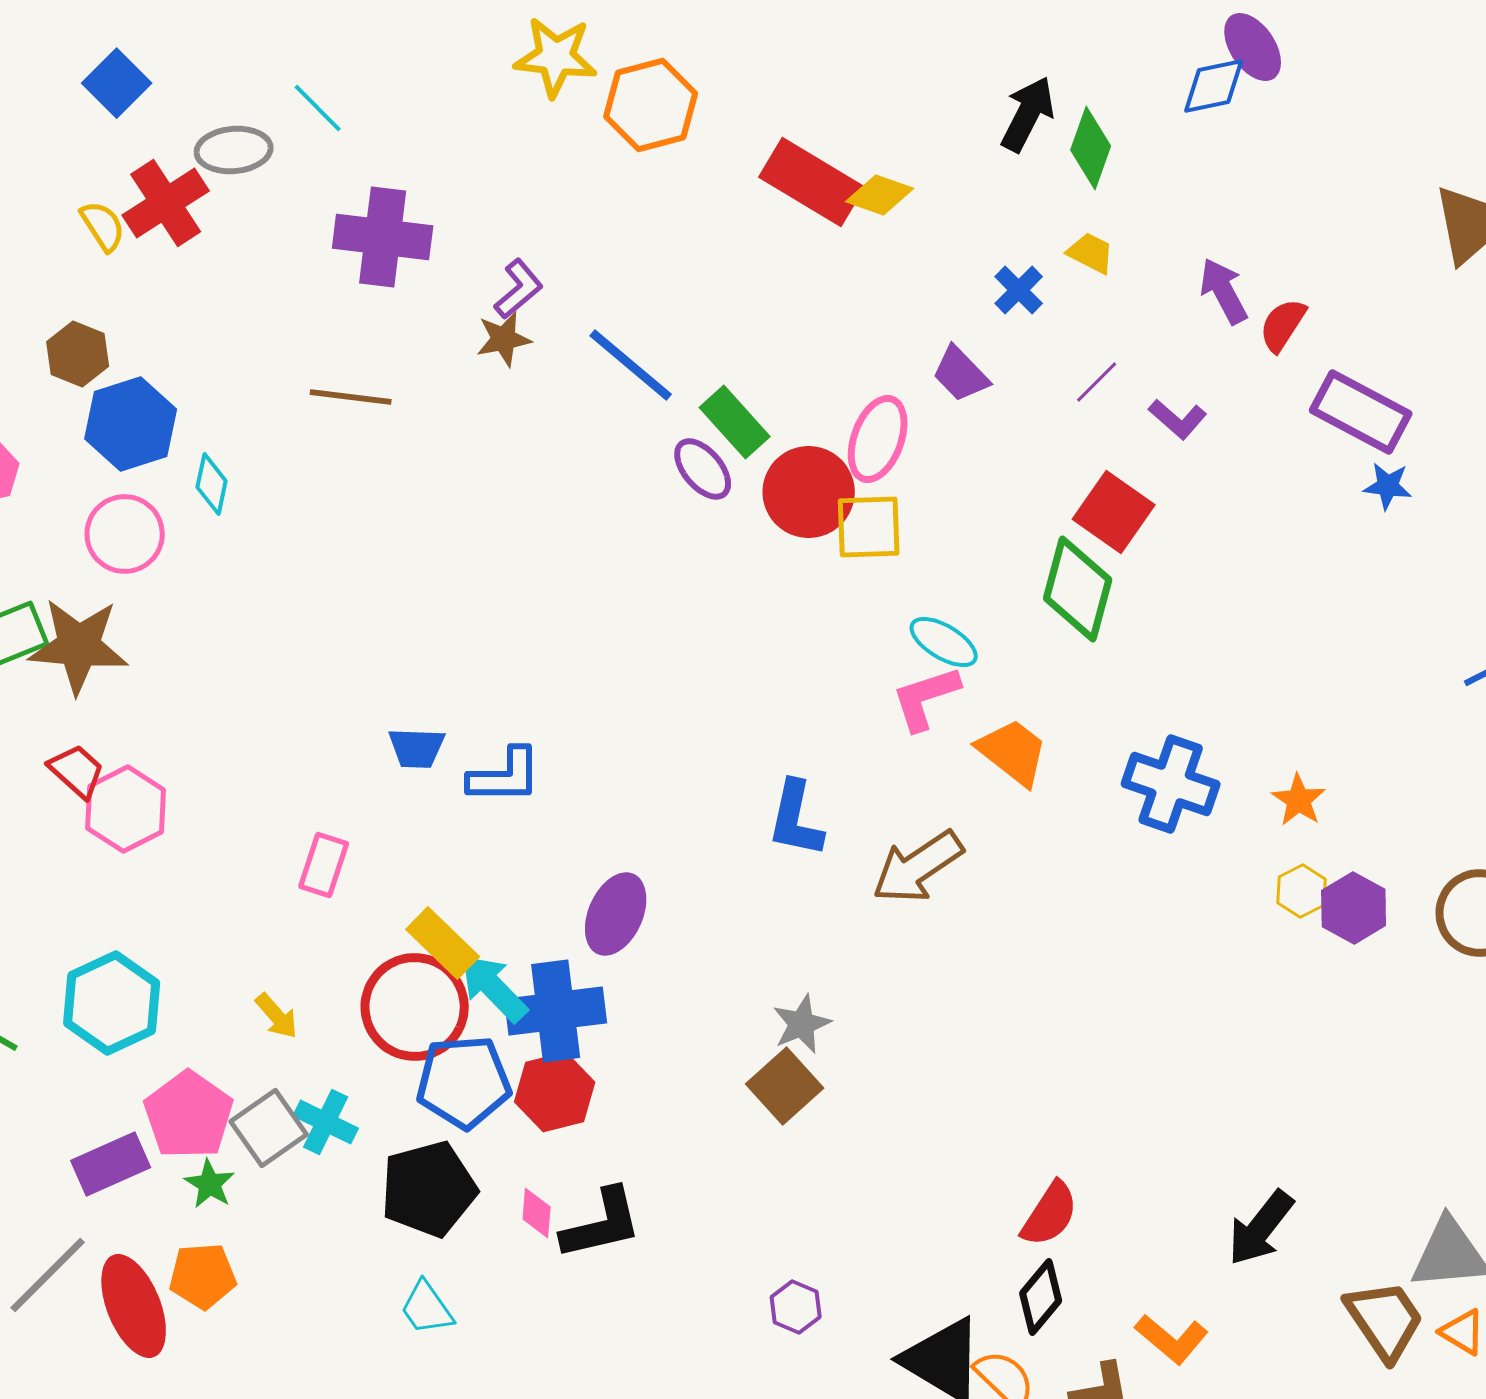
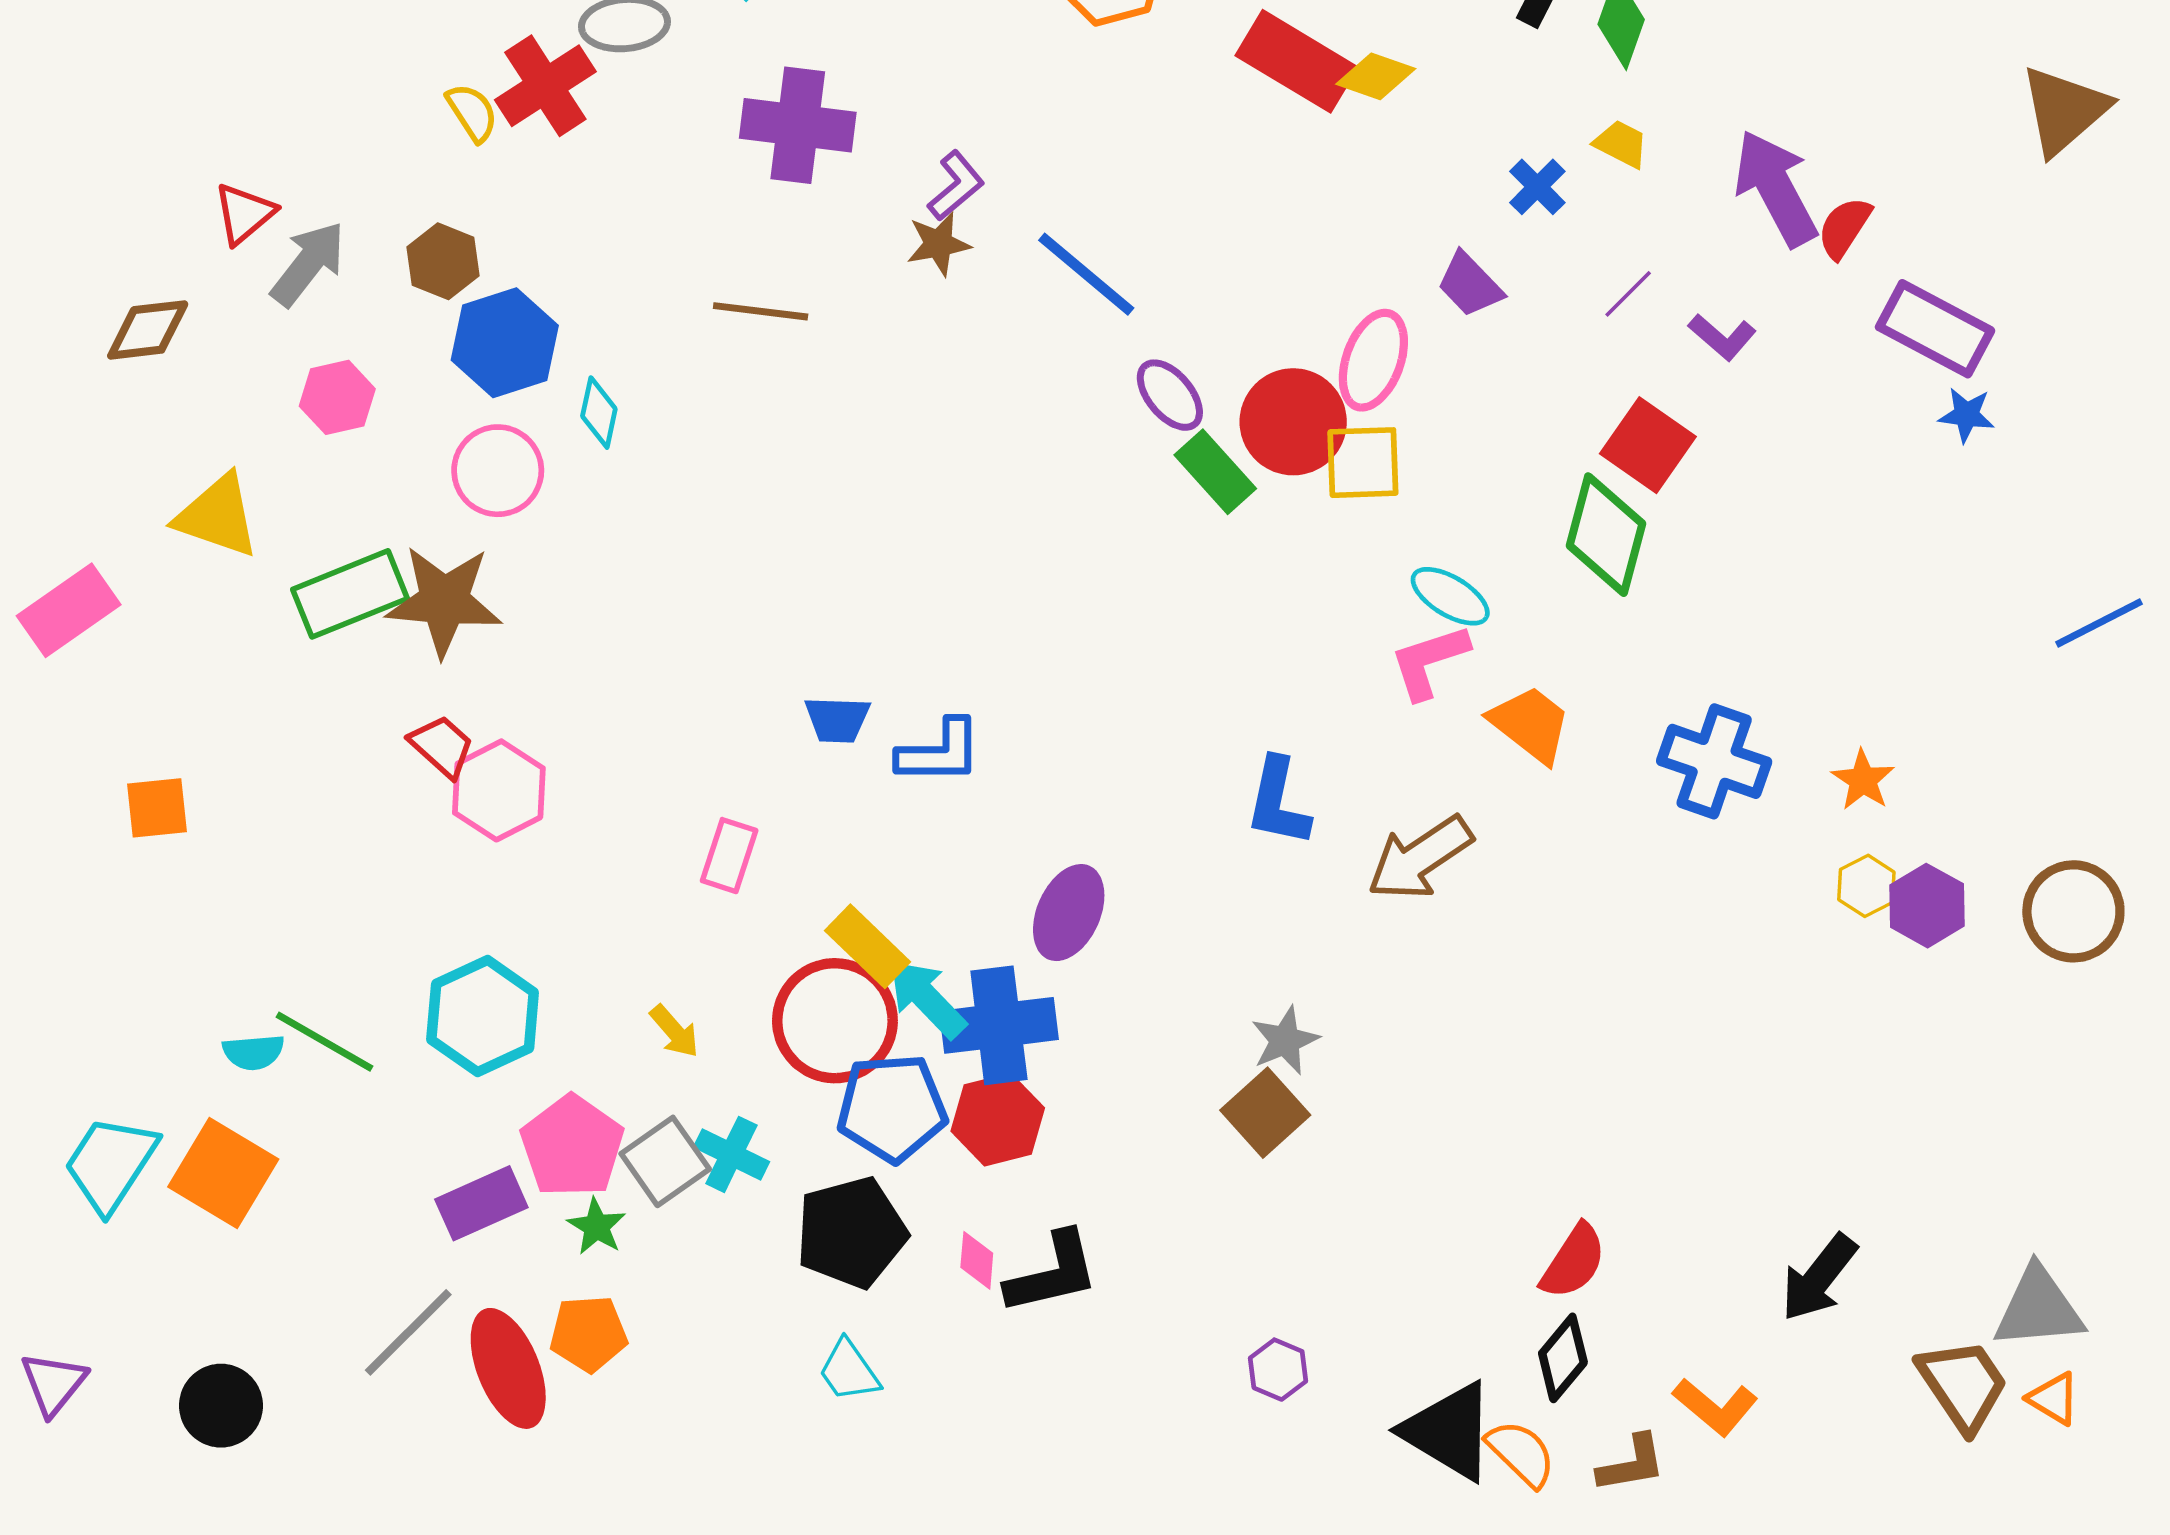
purple arrow: (1224, 291) -> (1776, 188), size x1.5
green rectangle: (735, 422) -> (1215, 472), moved

